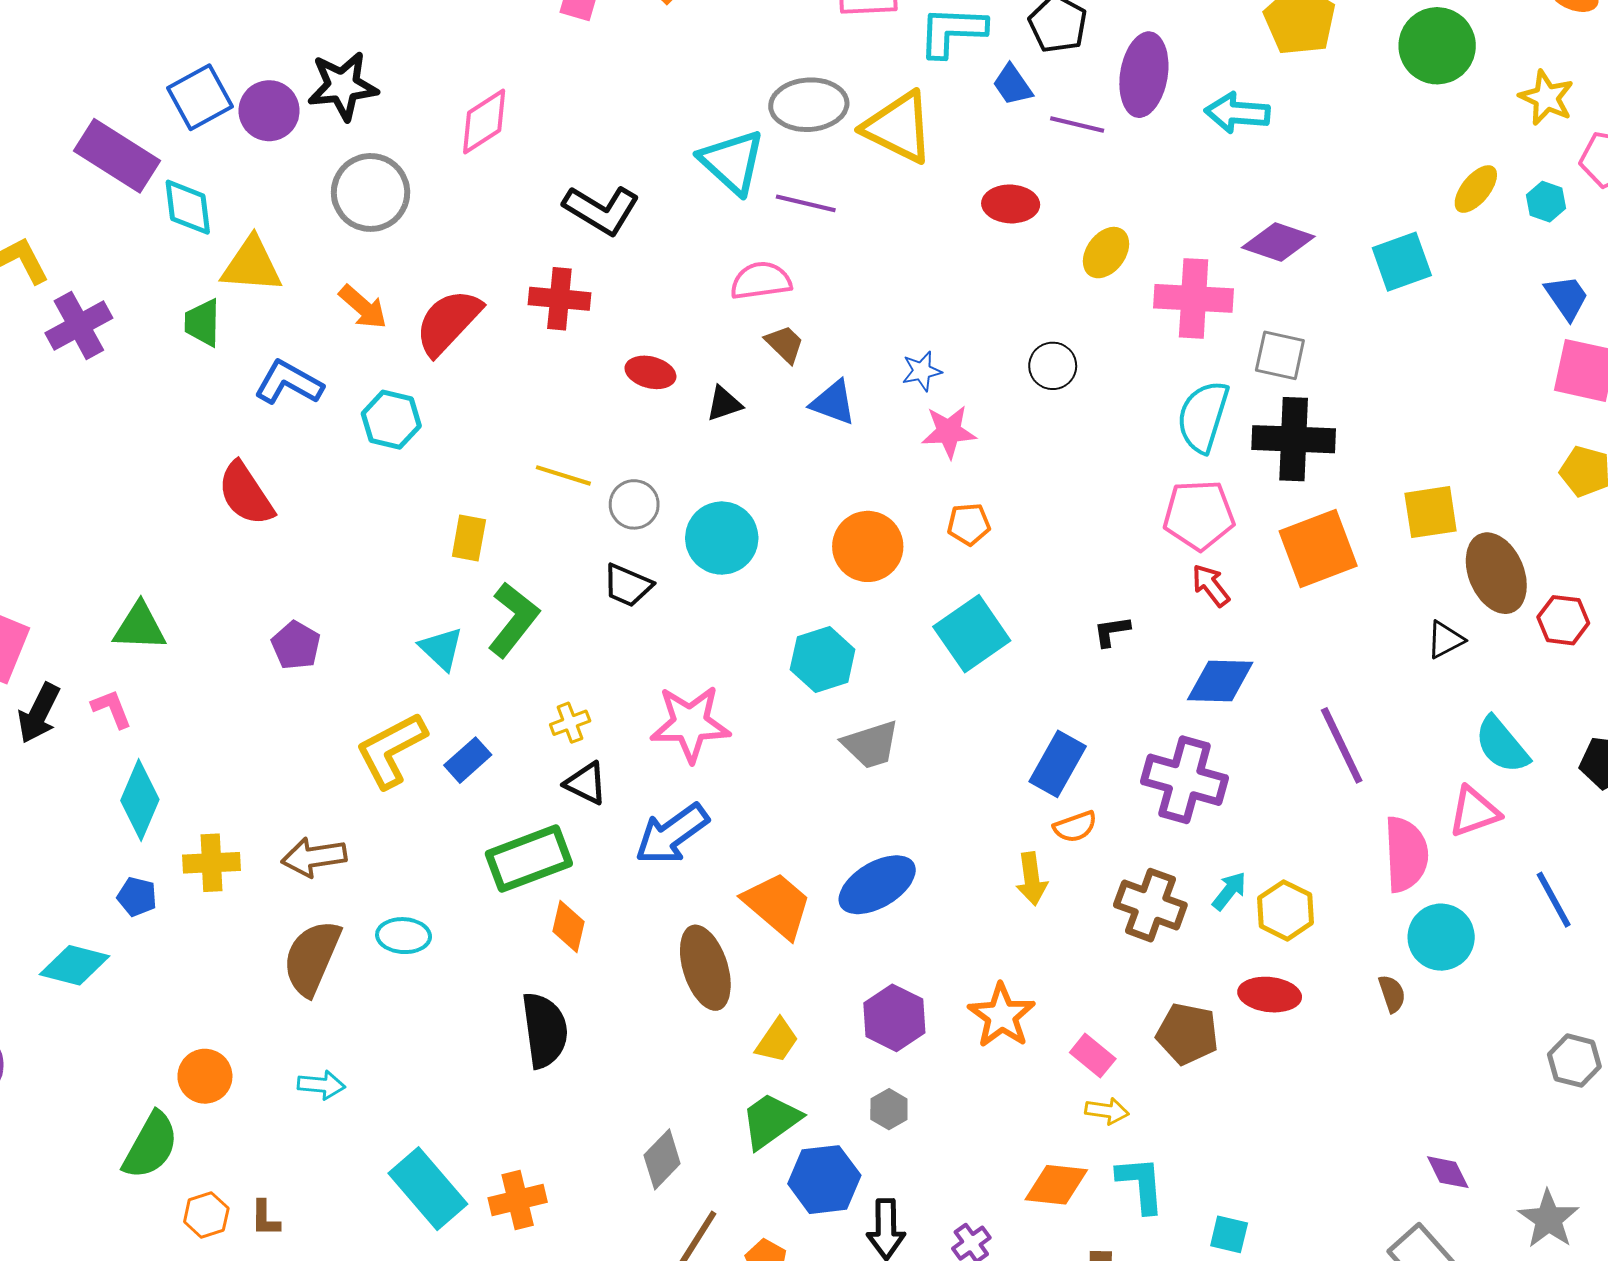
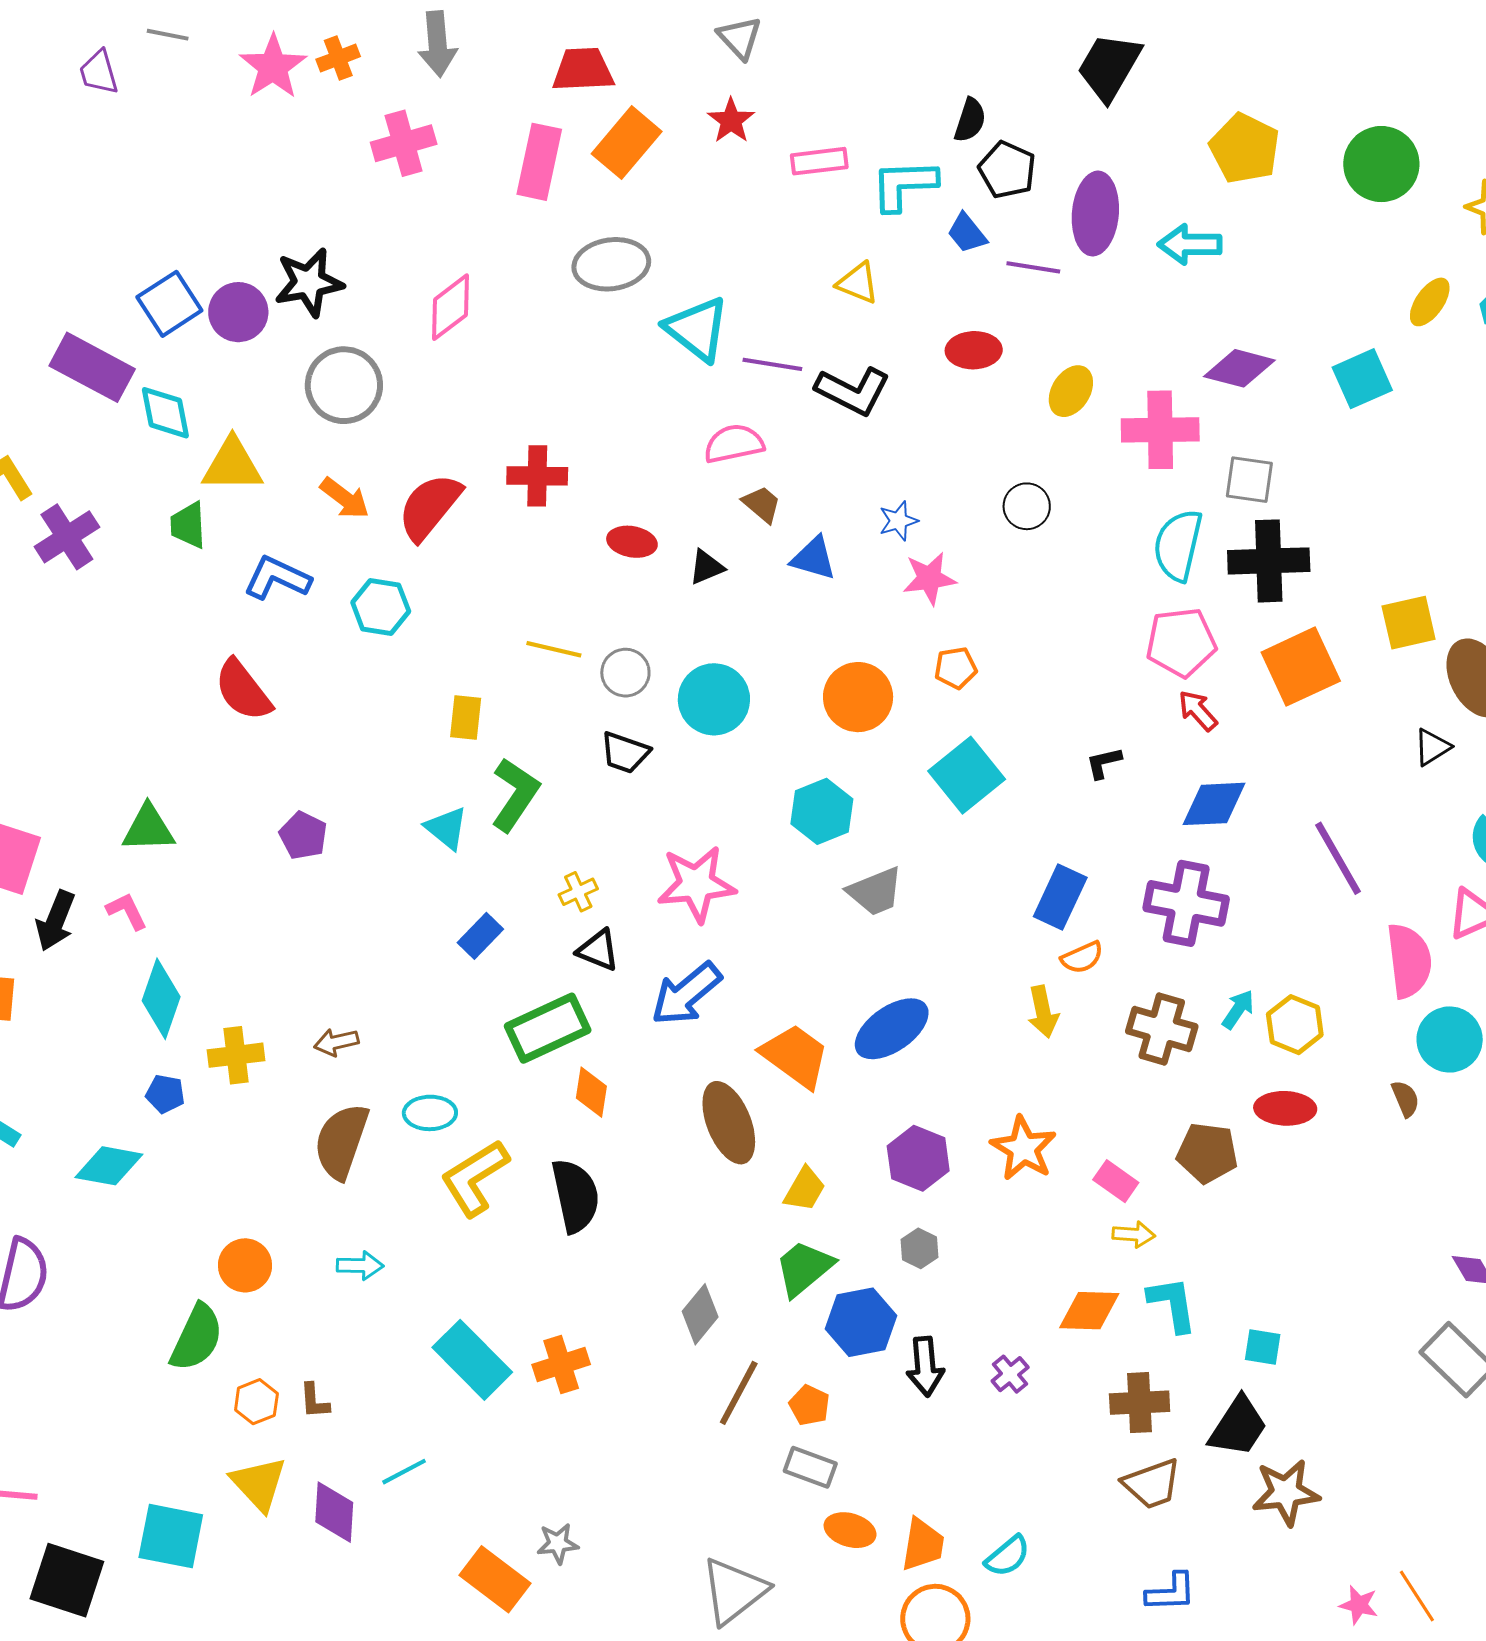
gray ellipse: (809, 105) -> (611, 264), moved
yellow triangle: (898, 127) -> (858, 283), size x0.6
black L-shape: (601, 210) -> (853, 391), moved
yellow L-shape: (391, 750) -> (475, 1178), moved
brown arrow: (314, 857) -> (336, 1042), size x0.7

